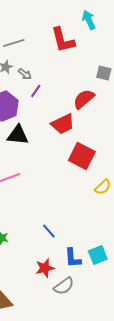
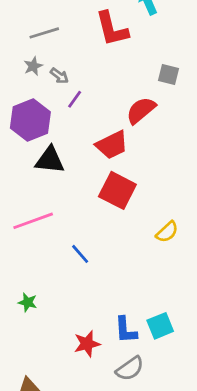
red square: (82, 156) -> (117, 190), moved
blue line: (49, 231) -> (80, 254), moved
gray semicircle: (64, 286) -> (130, 369), moved

